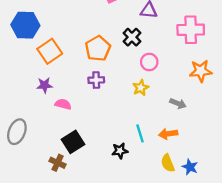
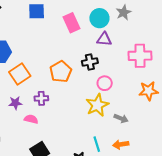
black cross: (132, 37) -> (90, 62), turned 35
purple cross: (96, 80) -> (41, 98), moved
yellow star: (141, 88) -> (97, 105), size x1.6
gray arrow: (178, 103) -> (121, 118), moved

